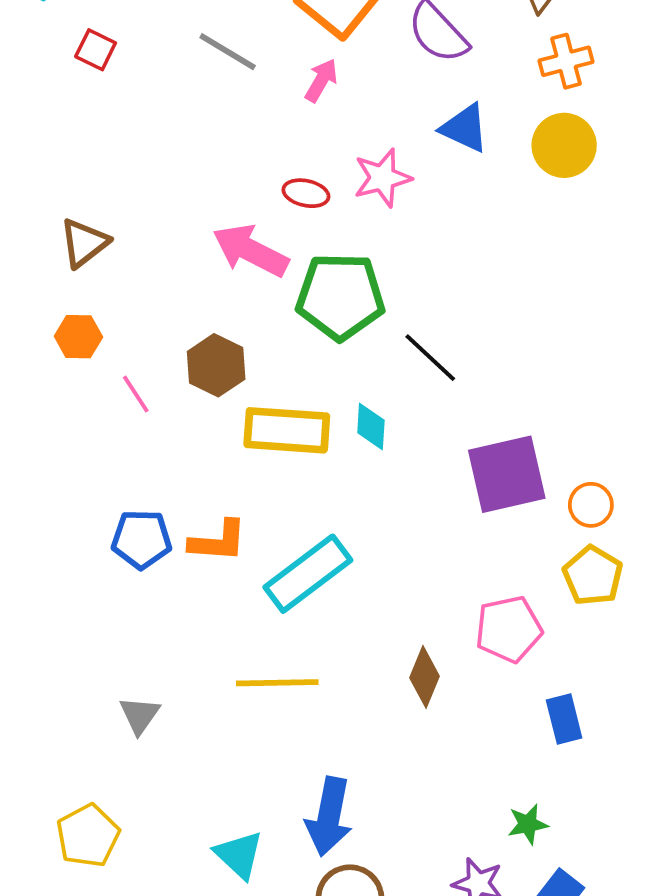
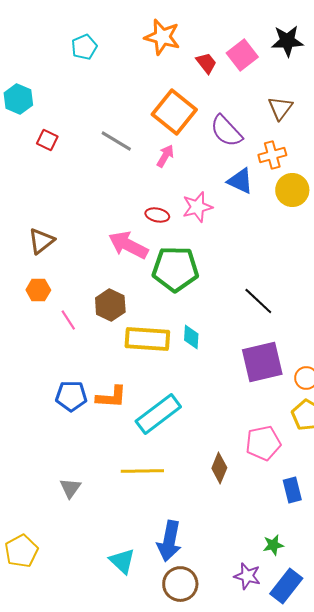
orange cross: (566, 61) -> (272, 155), moved
black line: (430, 358) -> (258, 301), moved
yellow pentagon: (88, 836) -> (21, 551), moved

